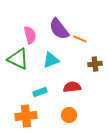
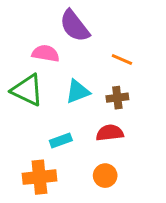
purple semicircle: (59, 29) -> (75, 26), moved
pink semicircle: (30, 35) -> (46, 53), turned -66
brown cross: (95, 64) -> (117, 98), moved

